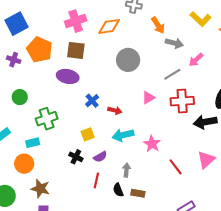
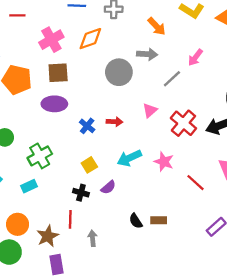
orange arrow: (158, 25) -> (157, 26), moved
gray arrow: (174, 43) -> (147, 54), moved
red cross: (182, 101) -> (183, 123), moved, turned -35
red arrow: (115, 110) -> (115, 122), moved
orange circle: (24, 164) -> (18, 224), moved
gray arrow: (126, 170) -> (93, 238), moved
red line: (96, 180) -> (70, 219), moved
brown star: (40, 189) -> (48, 236), turned -30

